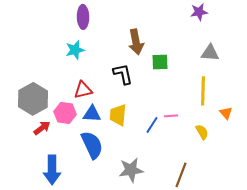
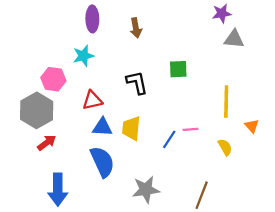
brown arrow: (136, 42) -> (136, 28), moved, size x0.7
gray triangle: (210, 53) -> (234, 39), moved
pink hexagon: (65, 113) -> (53, 79), moved

